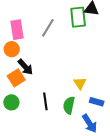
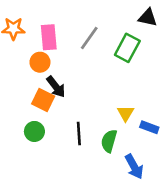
green rectangle: (78, 17) -> (127, 48), moved, turned 30
orange square: (16, 78) -> (43, 100), turned -36
blue rectangle: (97, 102) -> (149, 127), moved

